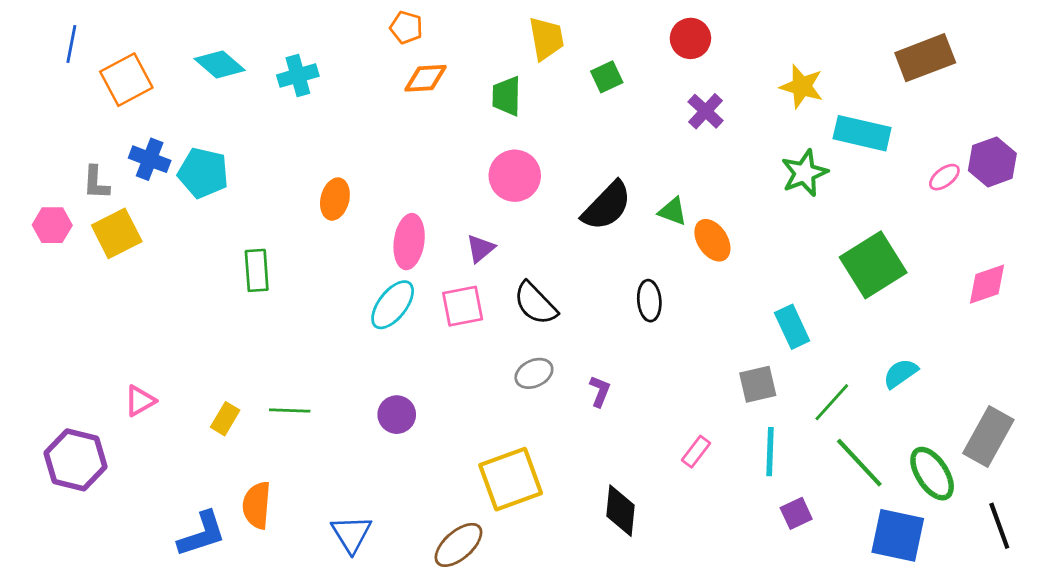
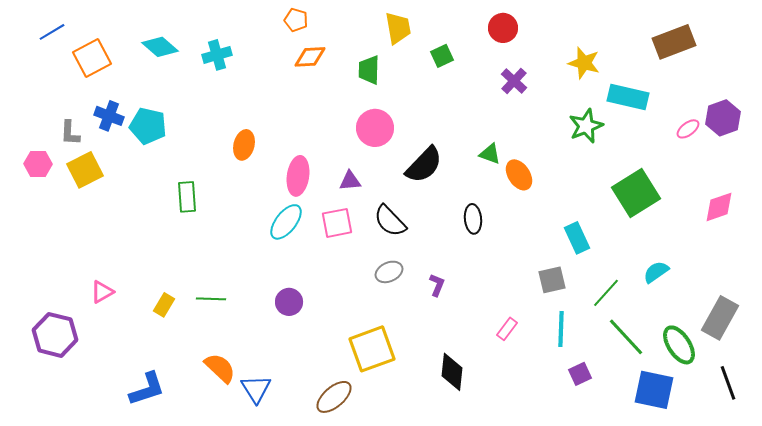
blue line: (71, 44) -> (52, 32), turned 48
black semicircle: (607, 206) -> (424, 165), moved
purple triangle: (480, 248) -> (350, 181), turned 35
orange semicircle: (257, 505) -> (220, 368), moved, turned 128

